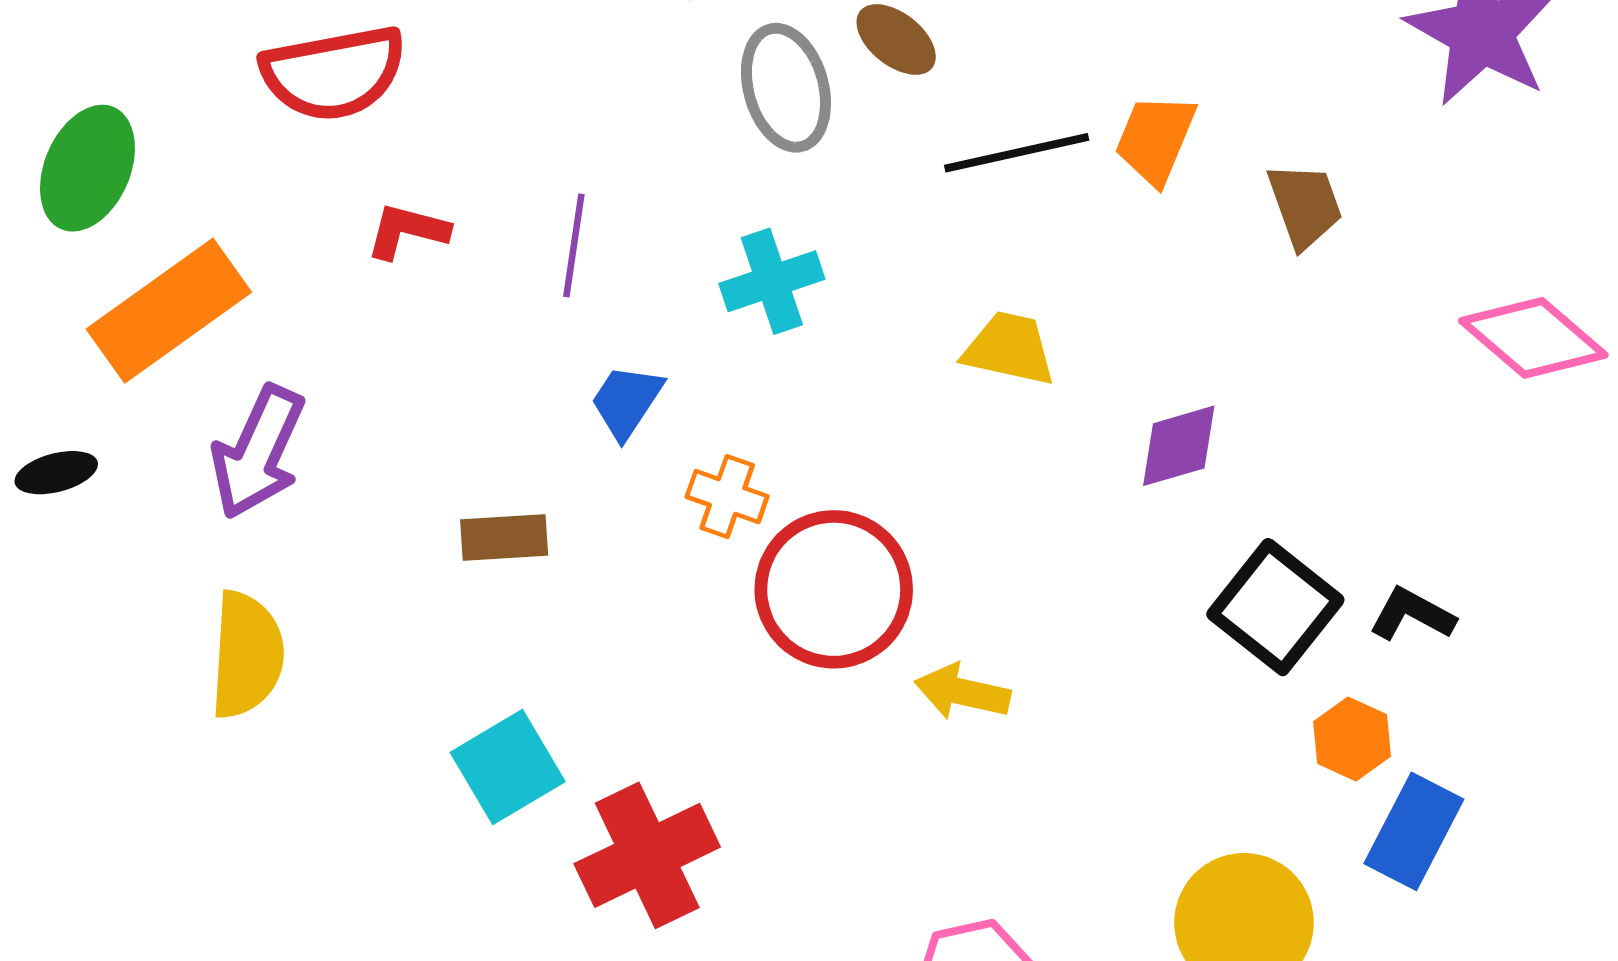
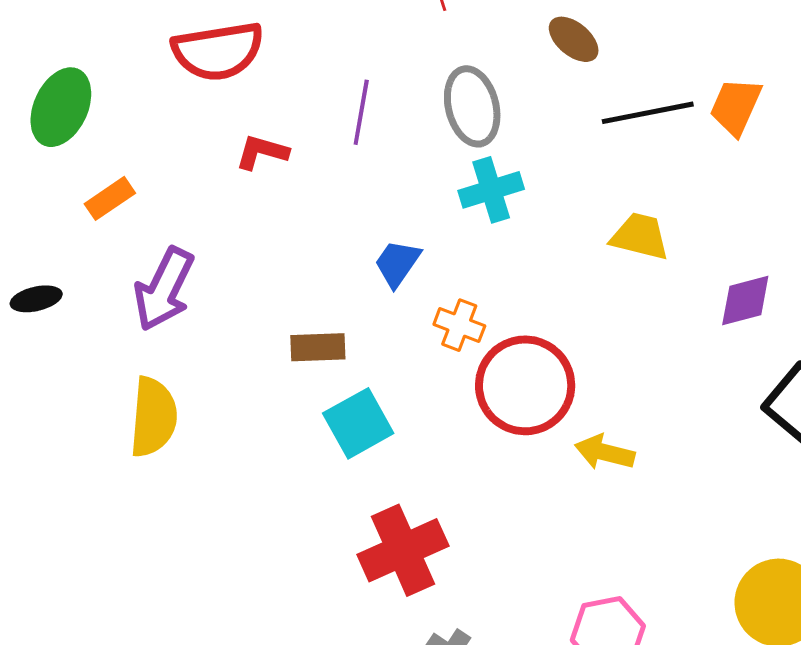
gray ellipse: (786, 88) -> (472, 106), moved
purple line: (574, 245) -> (361, 112), moved
orange rectangle: (169, 311) -> (110, 198), size x0.5
cyan square: (508, 767) -> (358, 423), moved

